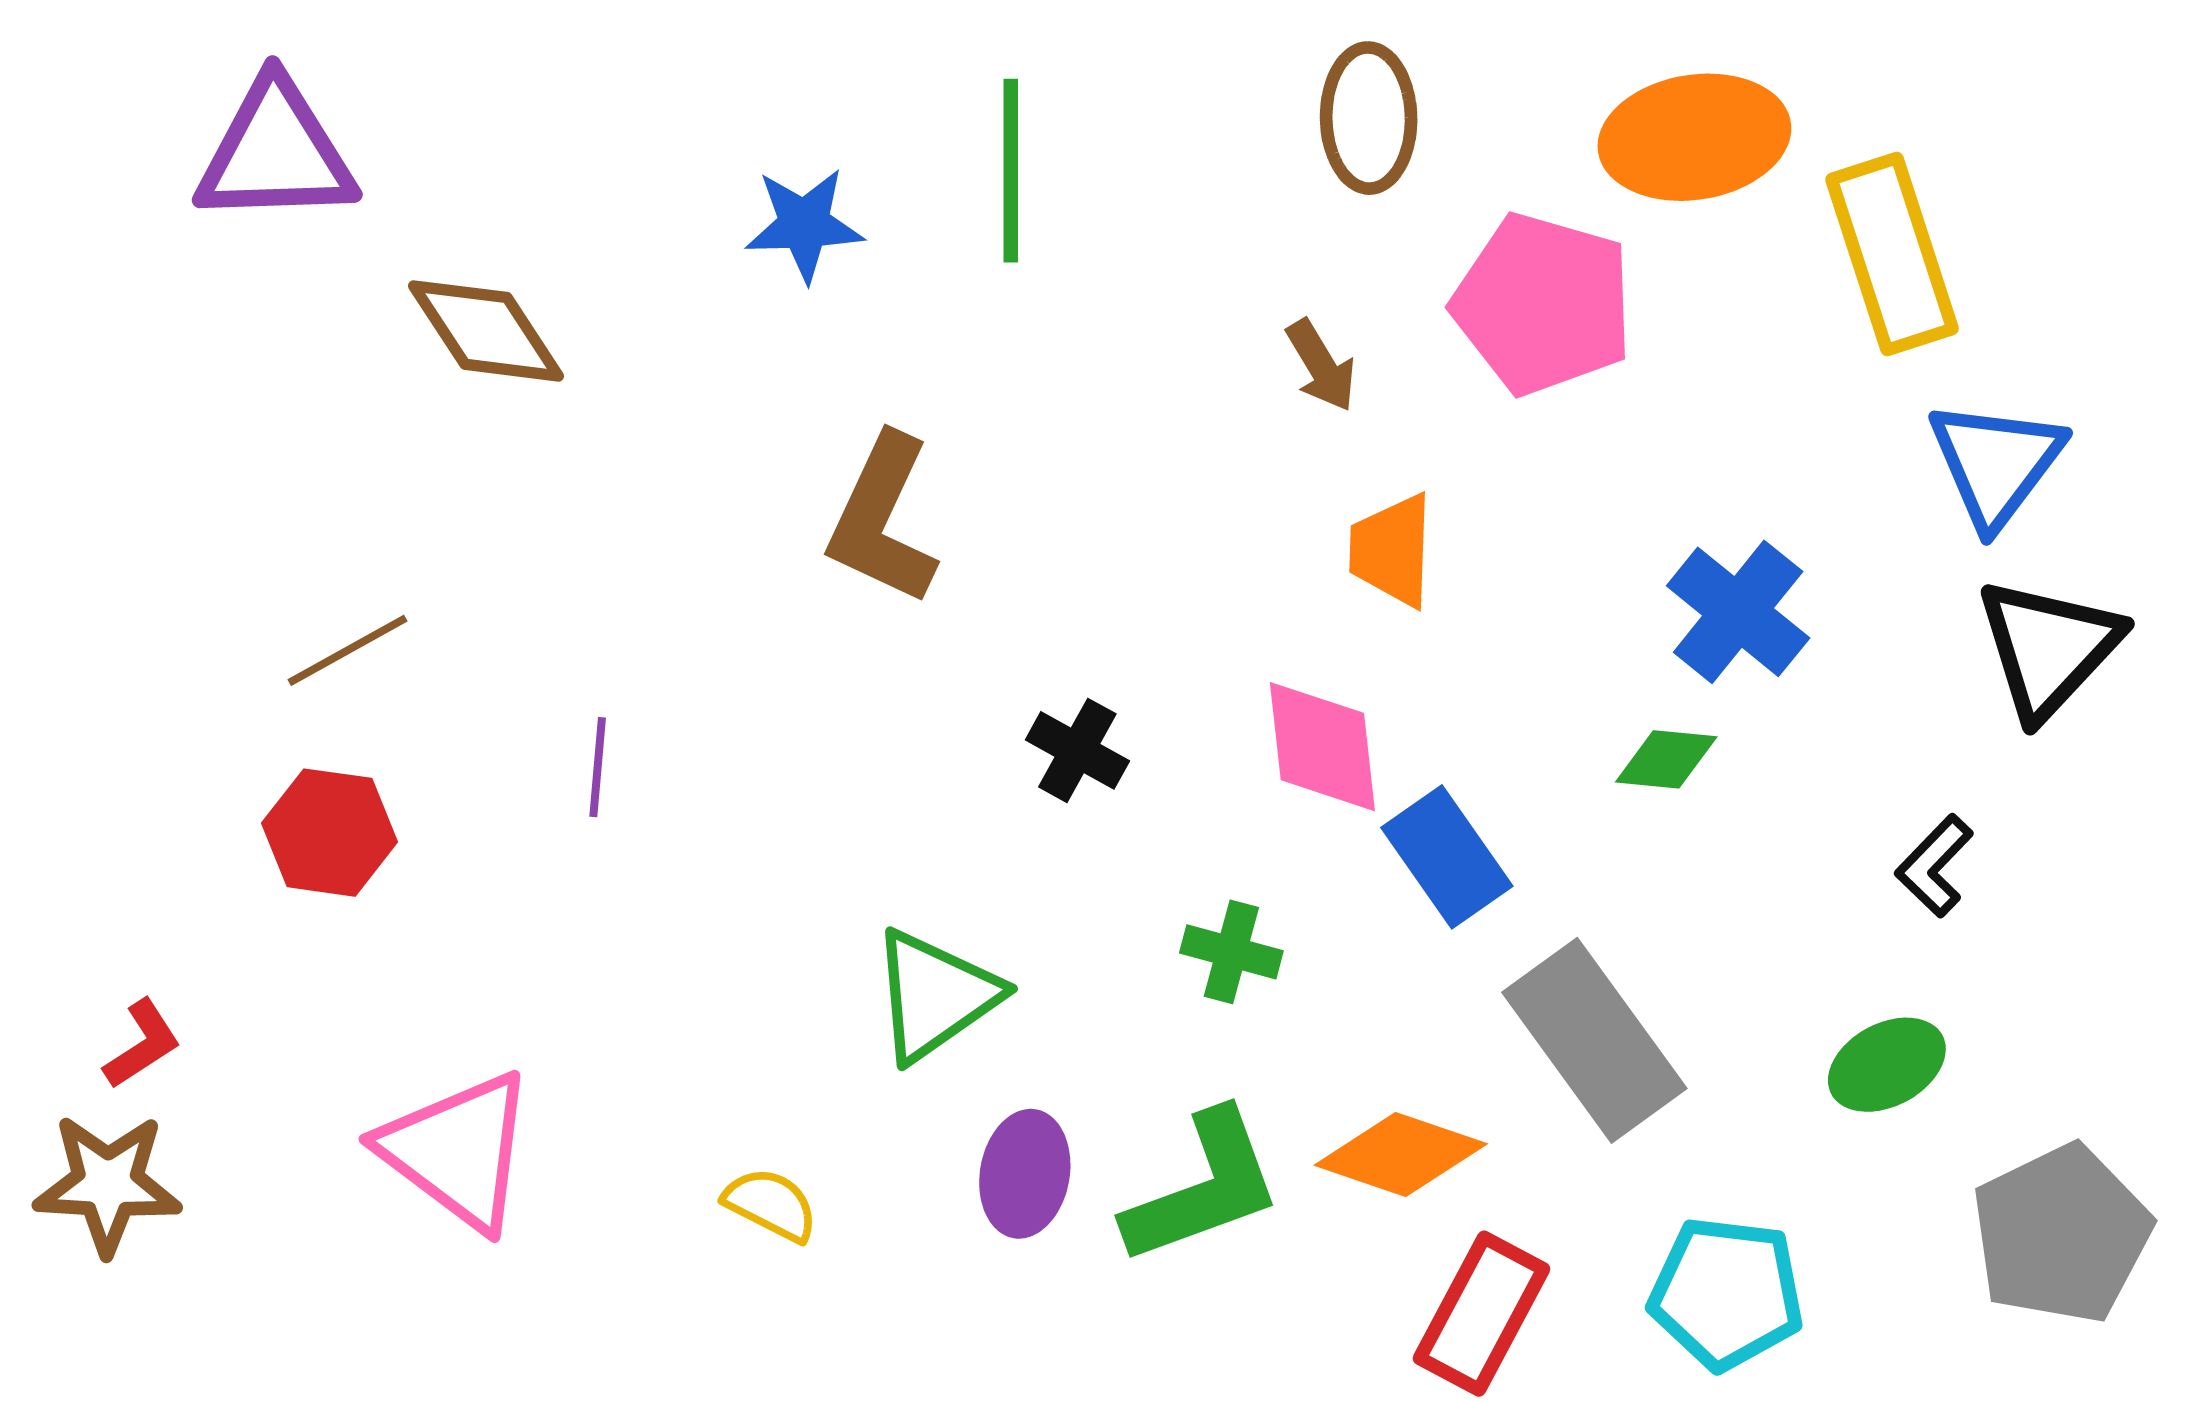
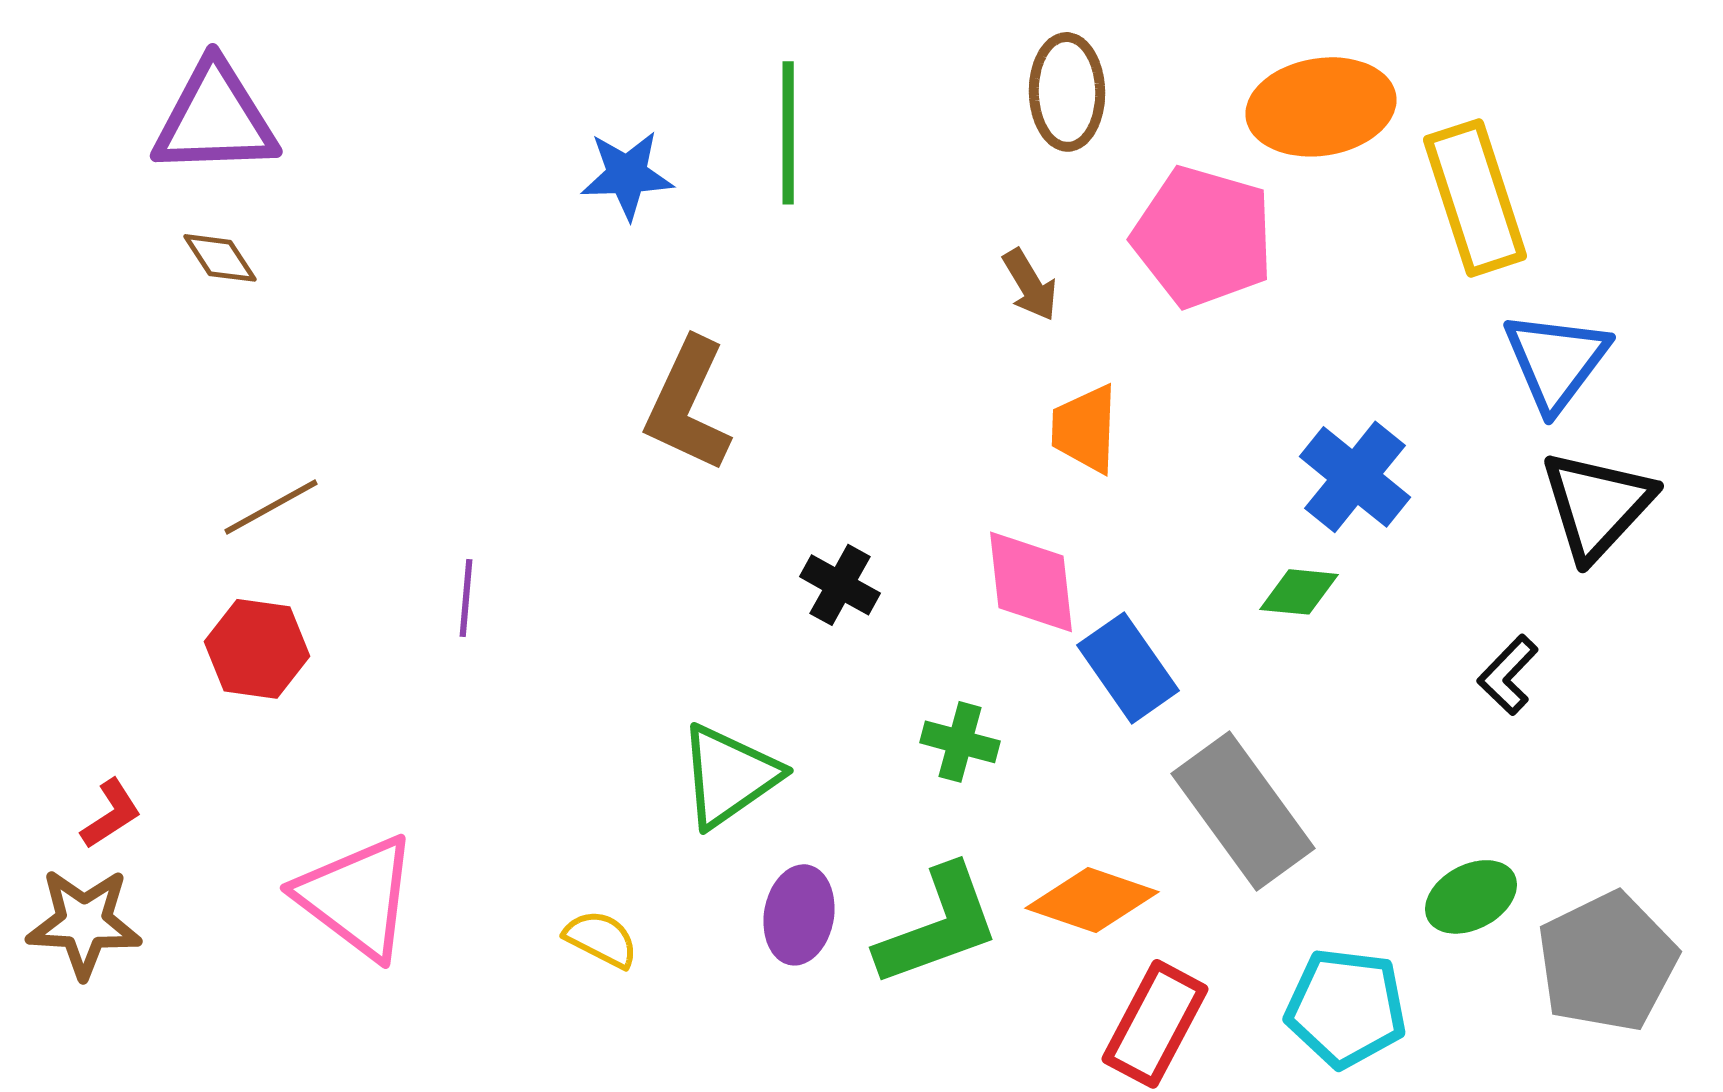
brown diamond: (486, 331) -> (220, 258), moved, size x0.6
green ellipse: (1887, 1065) -> (1471, 897), moved

